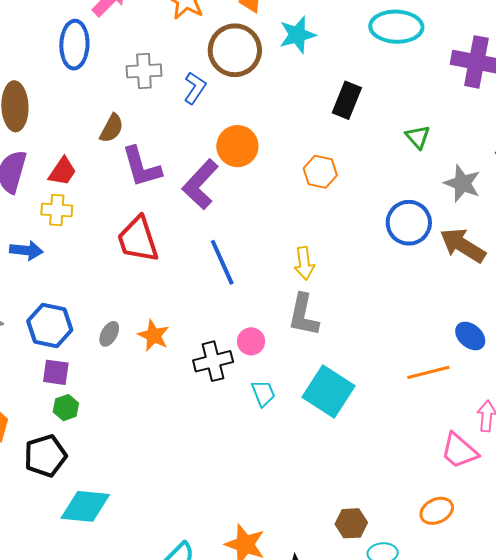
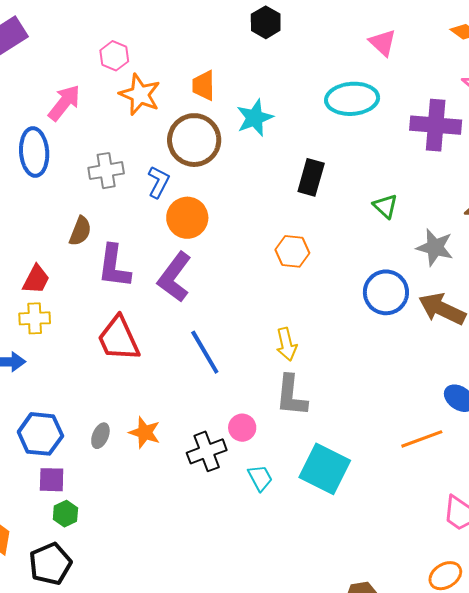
orange circle: (237, 146) -> (187, 218), moved
purple L-shape: (141, 167) -> (114, 266), turned 30

